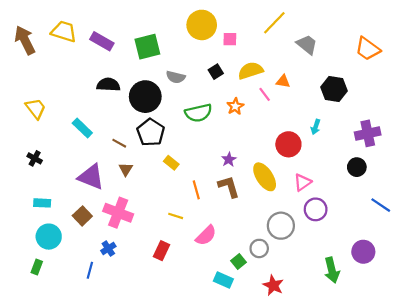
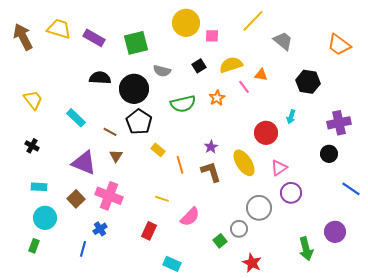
orange line: (196, 190) -> (180, 165), moved
cyan rectangle: (223, 280) -> (172, 264), moved

